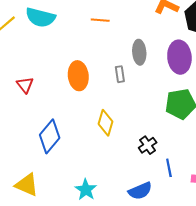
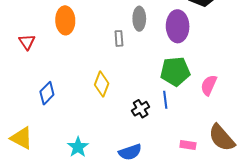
orange ellipse: (78, 76) -> (65, 20), moved
blue diamond: (50, 136) -> (47, 93), size x0.7
blue line: (169, 168) -> (165, 100), moved

